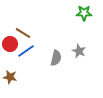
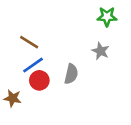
red circle: (10, 44) -> (39, 80), moved
gray star: (79, 51) -> (101, 51), moved

